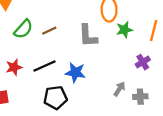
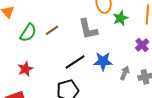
black line: (45, 66) -> (75, 62), moved
blue star: (75, 72) -> (103, 61), moved

